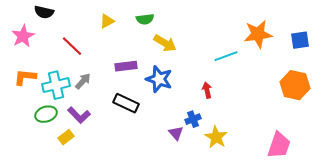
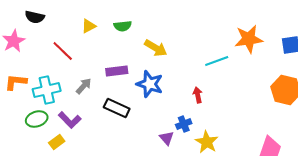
green semicircle: (145, 19) -> (123, 26), moved
yellow triangle: (107, 21) -> (89, 26), moved
gray arrow: (83, 81) -> (84, 86), moved

